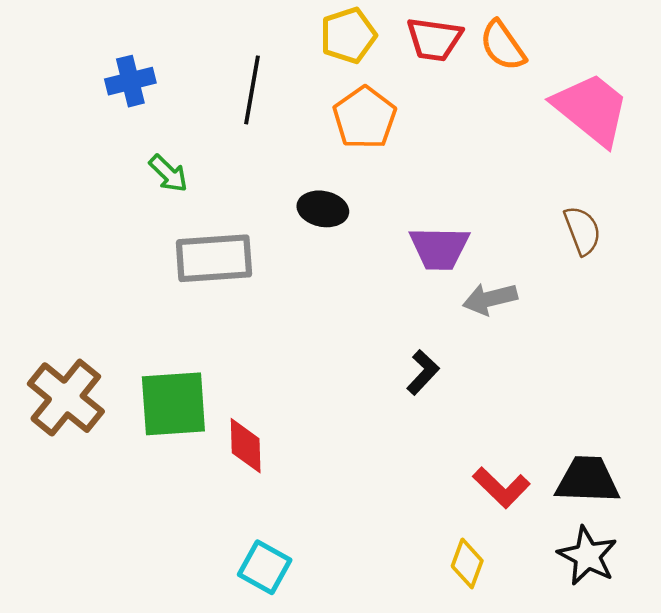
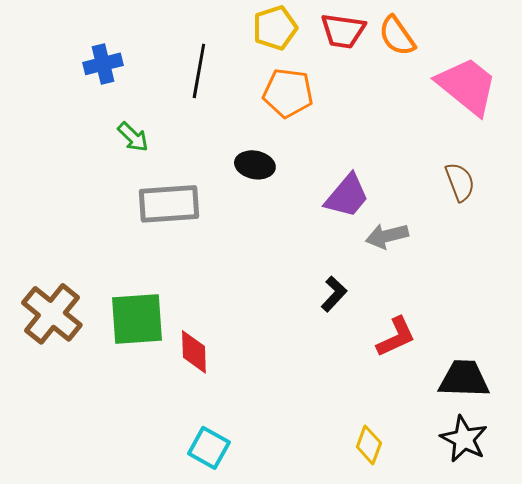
orange pentagon: (365, 118) -> (288, 93), turned -30
purple trapezoid: (439, 248) -> (347, 196), turned -51
red L-shape: (501, 487) -> (396, 337), moved, turned -69

